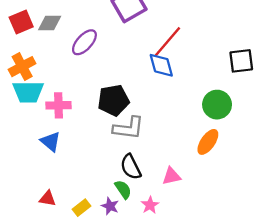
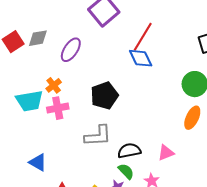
orange cross: (22, 67) -> (54, 85), moved, size x0.7
gray L-shape: (128, 128) -> (98, 136), moved
blue triangle: (51, 142) -> (38, 162), moved
black semicircle: (131, 167) -> (129, 151), turned 115

